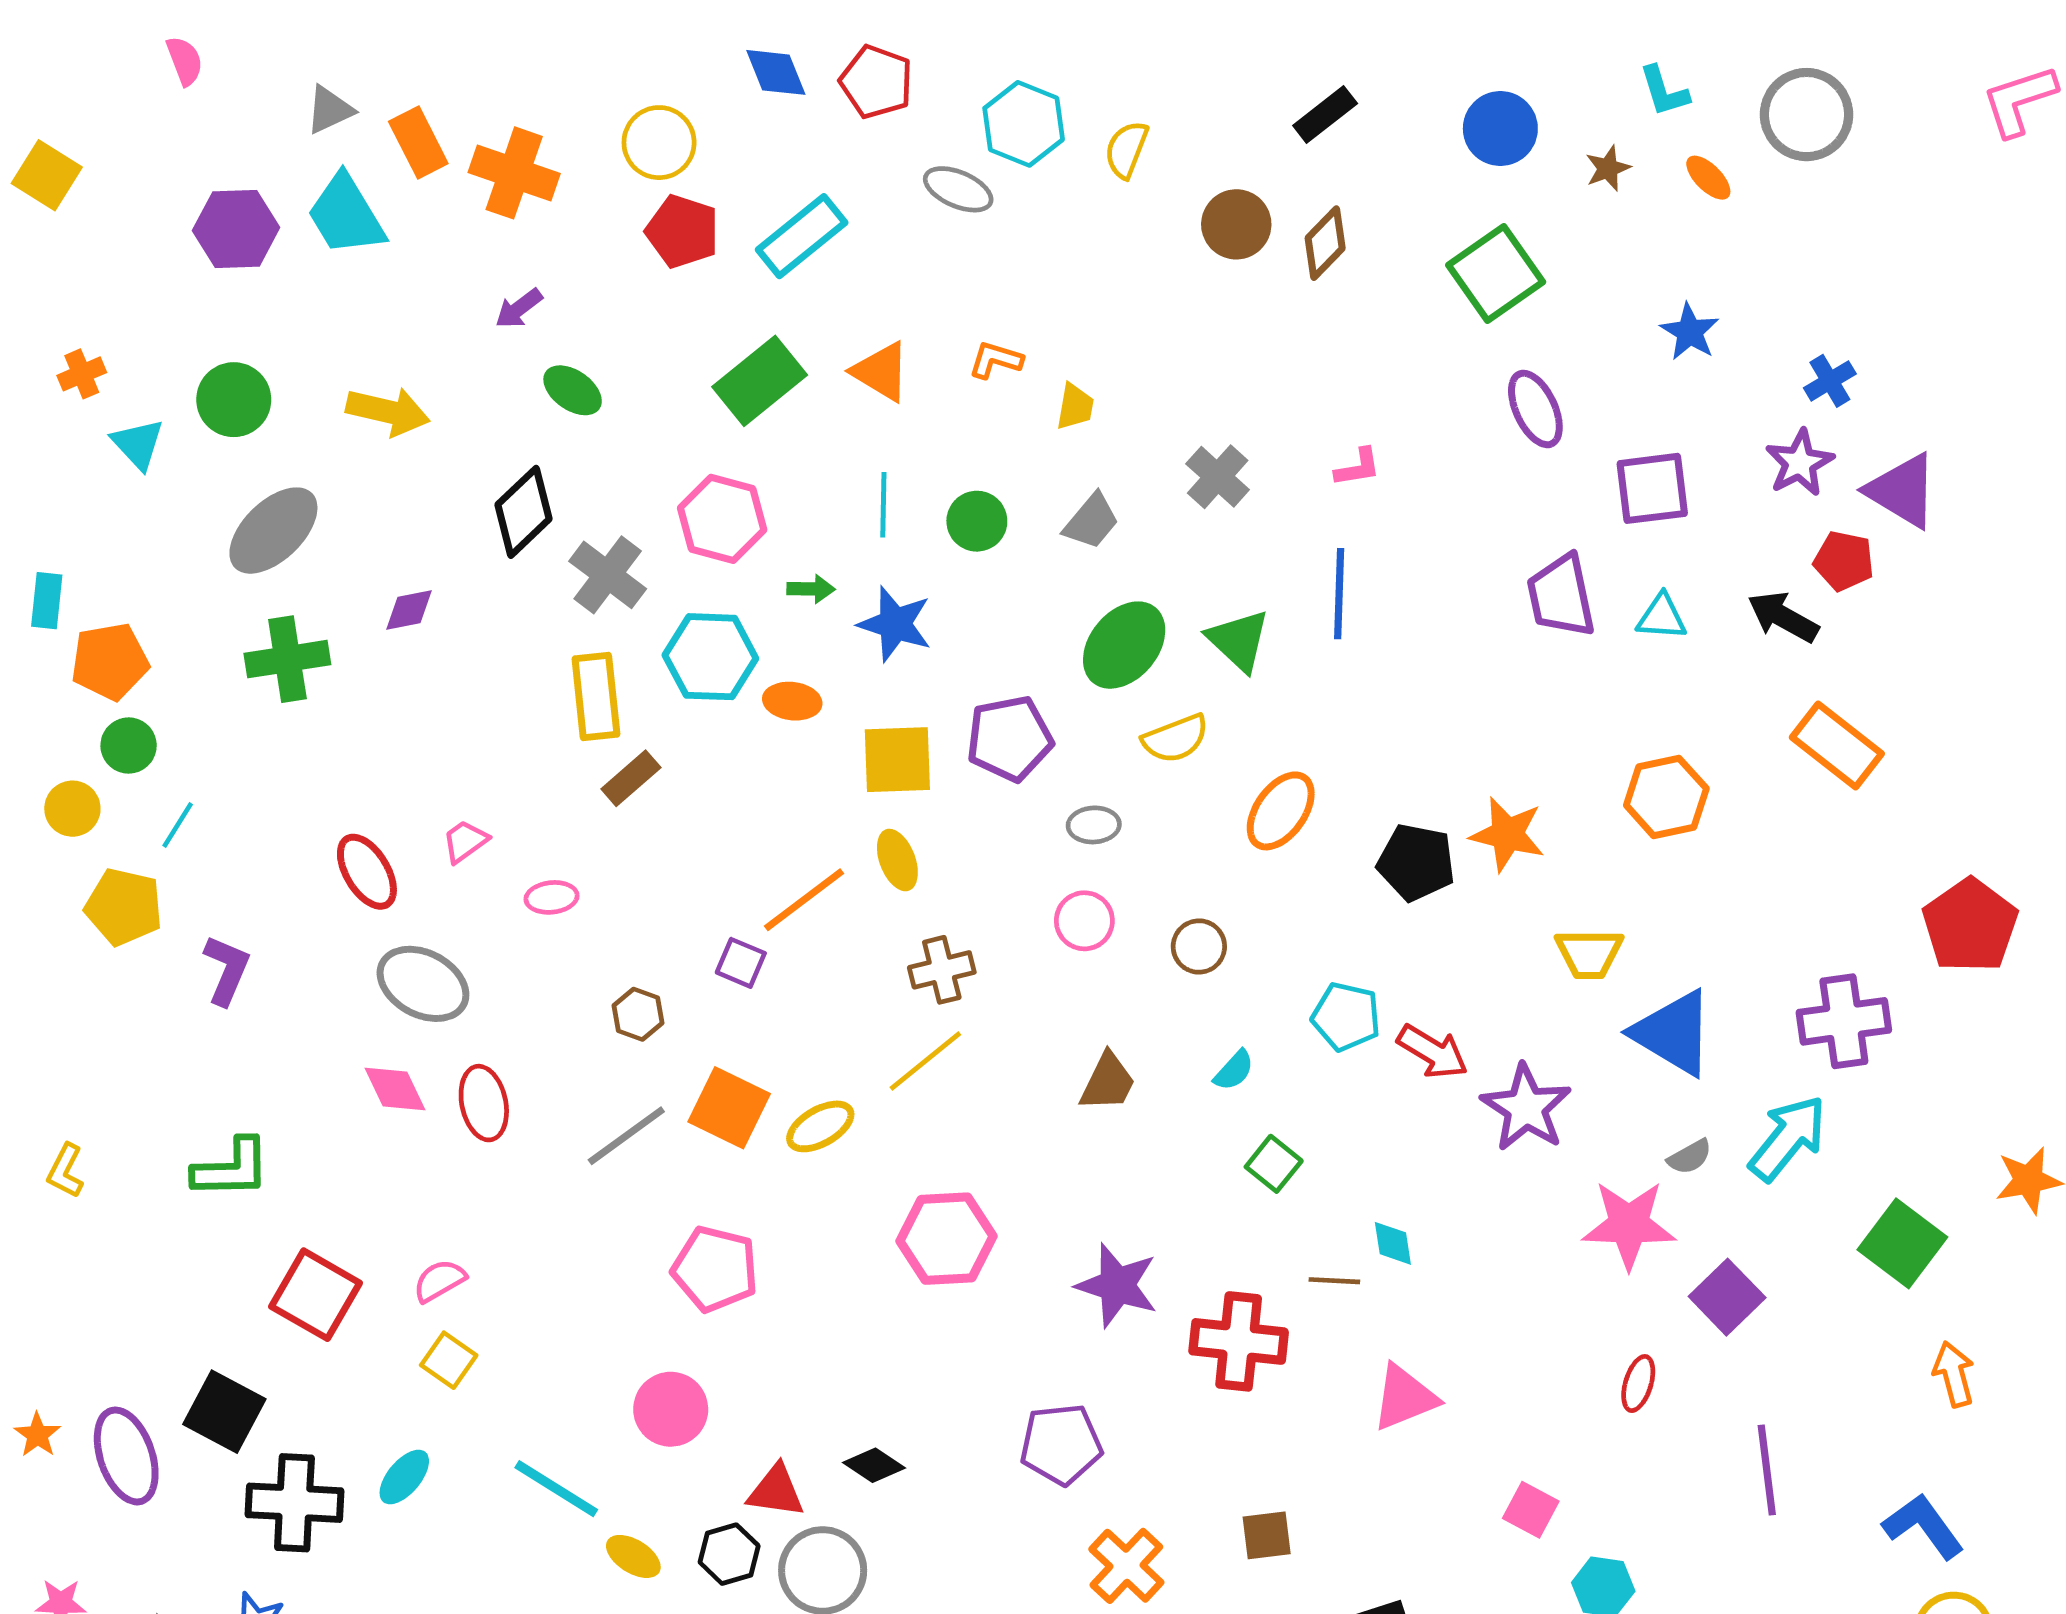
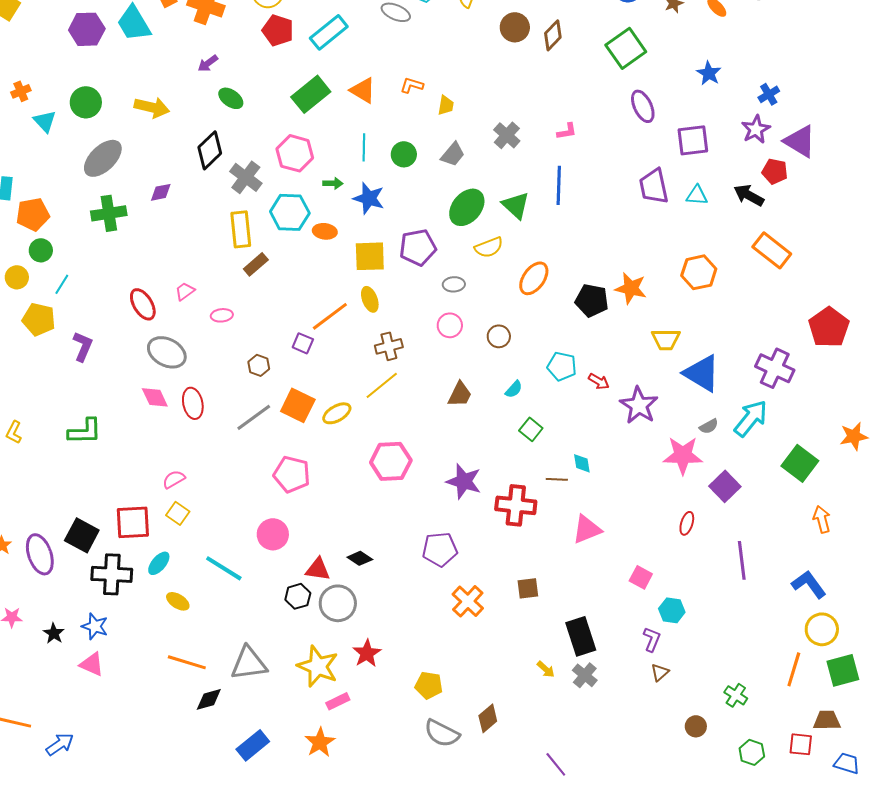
purple cross: (1844, 1021) -> (775, 368), turned 33
red arrow: (1433, 1052) -> (599, 381), size x0.7
red square: (315, 1295) -> (133, 522), moved, turned -33
yellow ellipse: (633, 1556) -> (178, 601), moved

